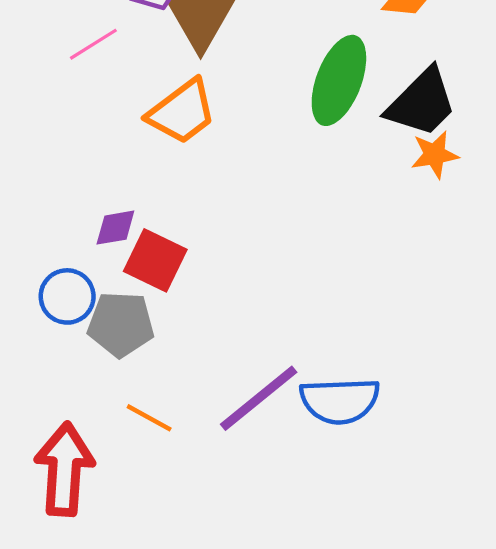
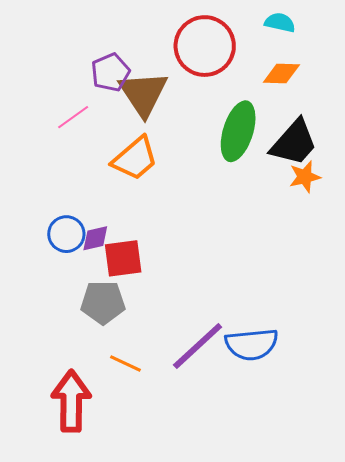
red square: (155, 260) -> (123, 258), turned -30
blue circle: (67, 296) -> (66, 234), moved

